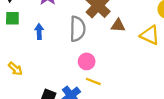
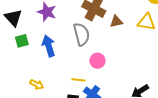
blue arrow: (39, 31) -> (49, 46), size x1.5
yellow line: (93, 81) -> (78, 80), moved

